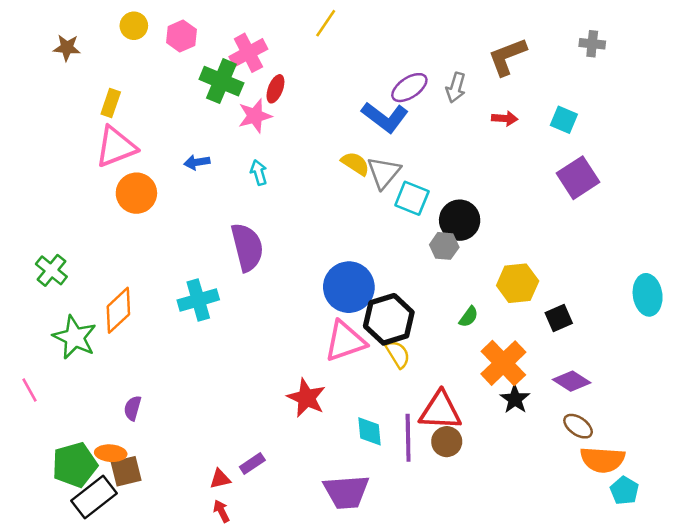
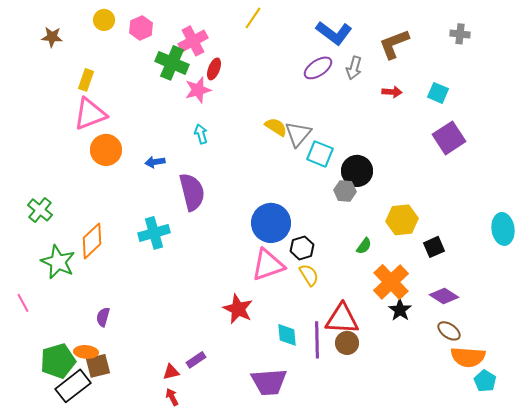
blue L-shape: (385, 117) -> (334, 33), moved
blue arrow: (197, 162) -> (155, 162), moved
black hexagon: (389, 319) -> (302, 248), size x0.6

